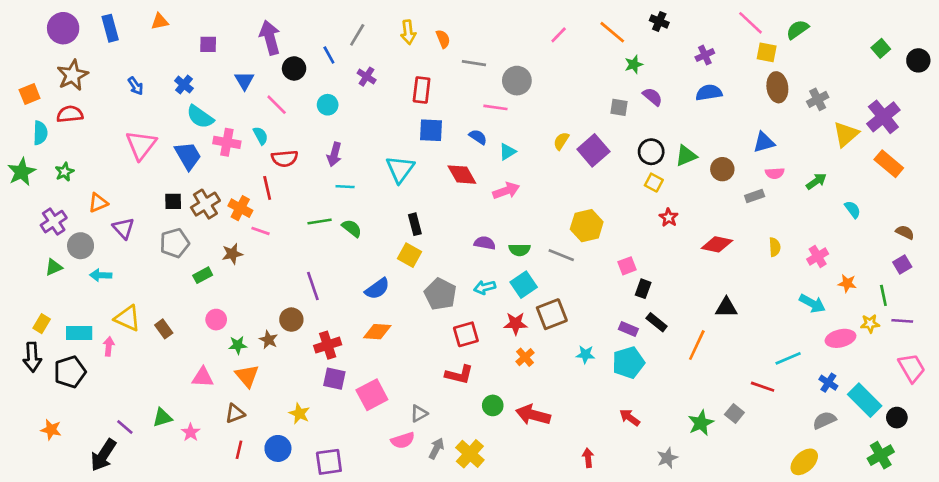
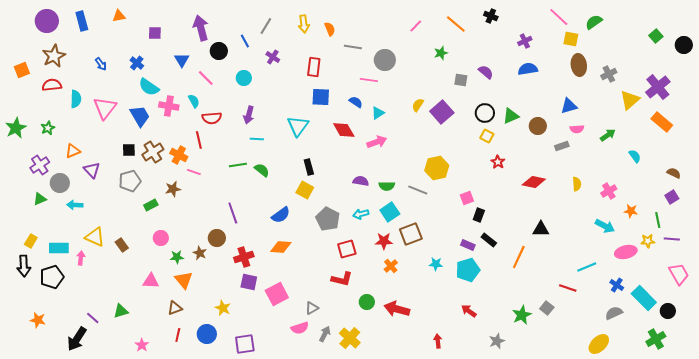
green star: (634, 64) -> (441, 53), moved
cyan semicircle: (40, 133) -> (76, 99), moved
pink star: (191, 432) -> (142, 345), moved

